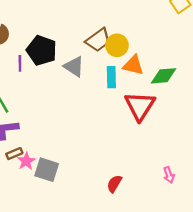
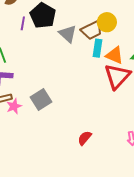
brown trapezoid: (98, 40) -> (92, 30), moved
orange triangle: (133, 65) -> (115, 55), moved
gray square: (47, 170) -> (41, 100), moved, turned 30

